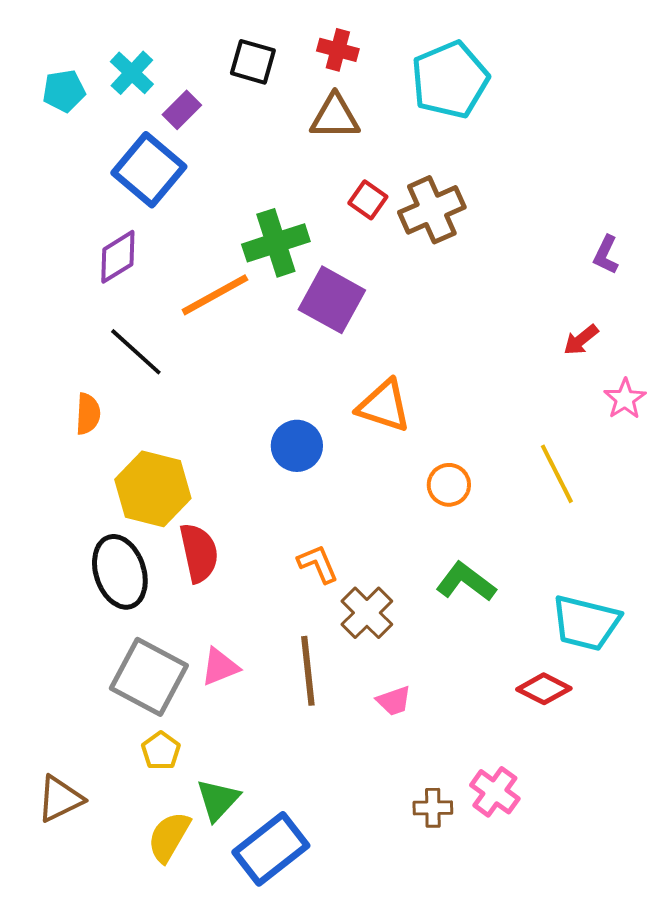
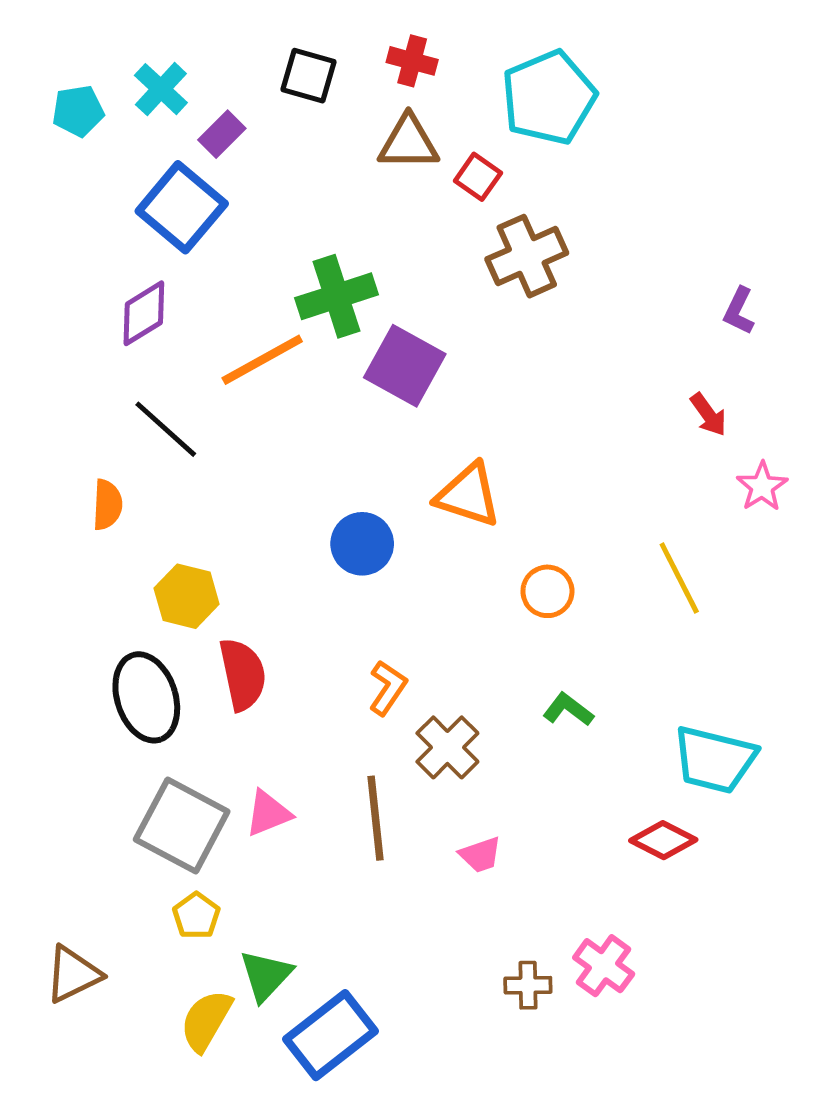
red square: (368, 200) -> (478, 177), moved
red arrow: (581, 340) -> (708, 415), turned -87
yellow hexagon: (153, 489) -> (187, 596), size x0.7
orange L-shape: (318, 564) -> (388, 688), turned 57
green L-shape: (466, 582) -> (568, 710), size x0.7

